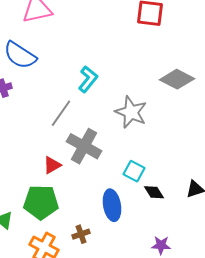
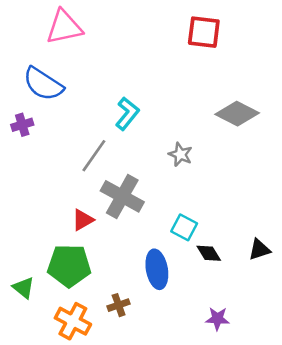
gray star: (131, 112) -> (180, 154), size x0.6

